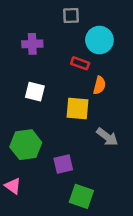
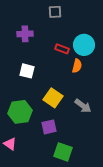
cyan circle: (99, 40) -> (84, 45), moved
yellow square: (77, 109) -> (53, 98), moved, turned 30

